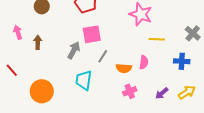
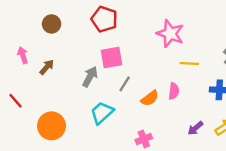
brown arrow: (38, 42) -> (47, 67), turned 40
orange semicircle: (124, 68) -> (150, 98), turned -42
cyan trapezoid: (84, 80) -> (102, 113), turned 40
pink cross: (130, 91) -> (144, 139), moved

